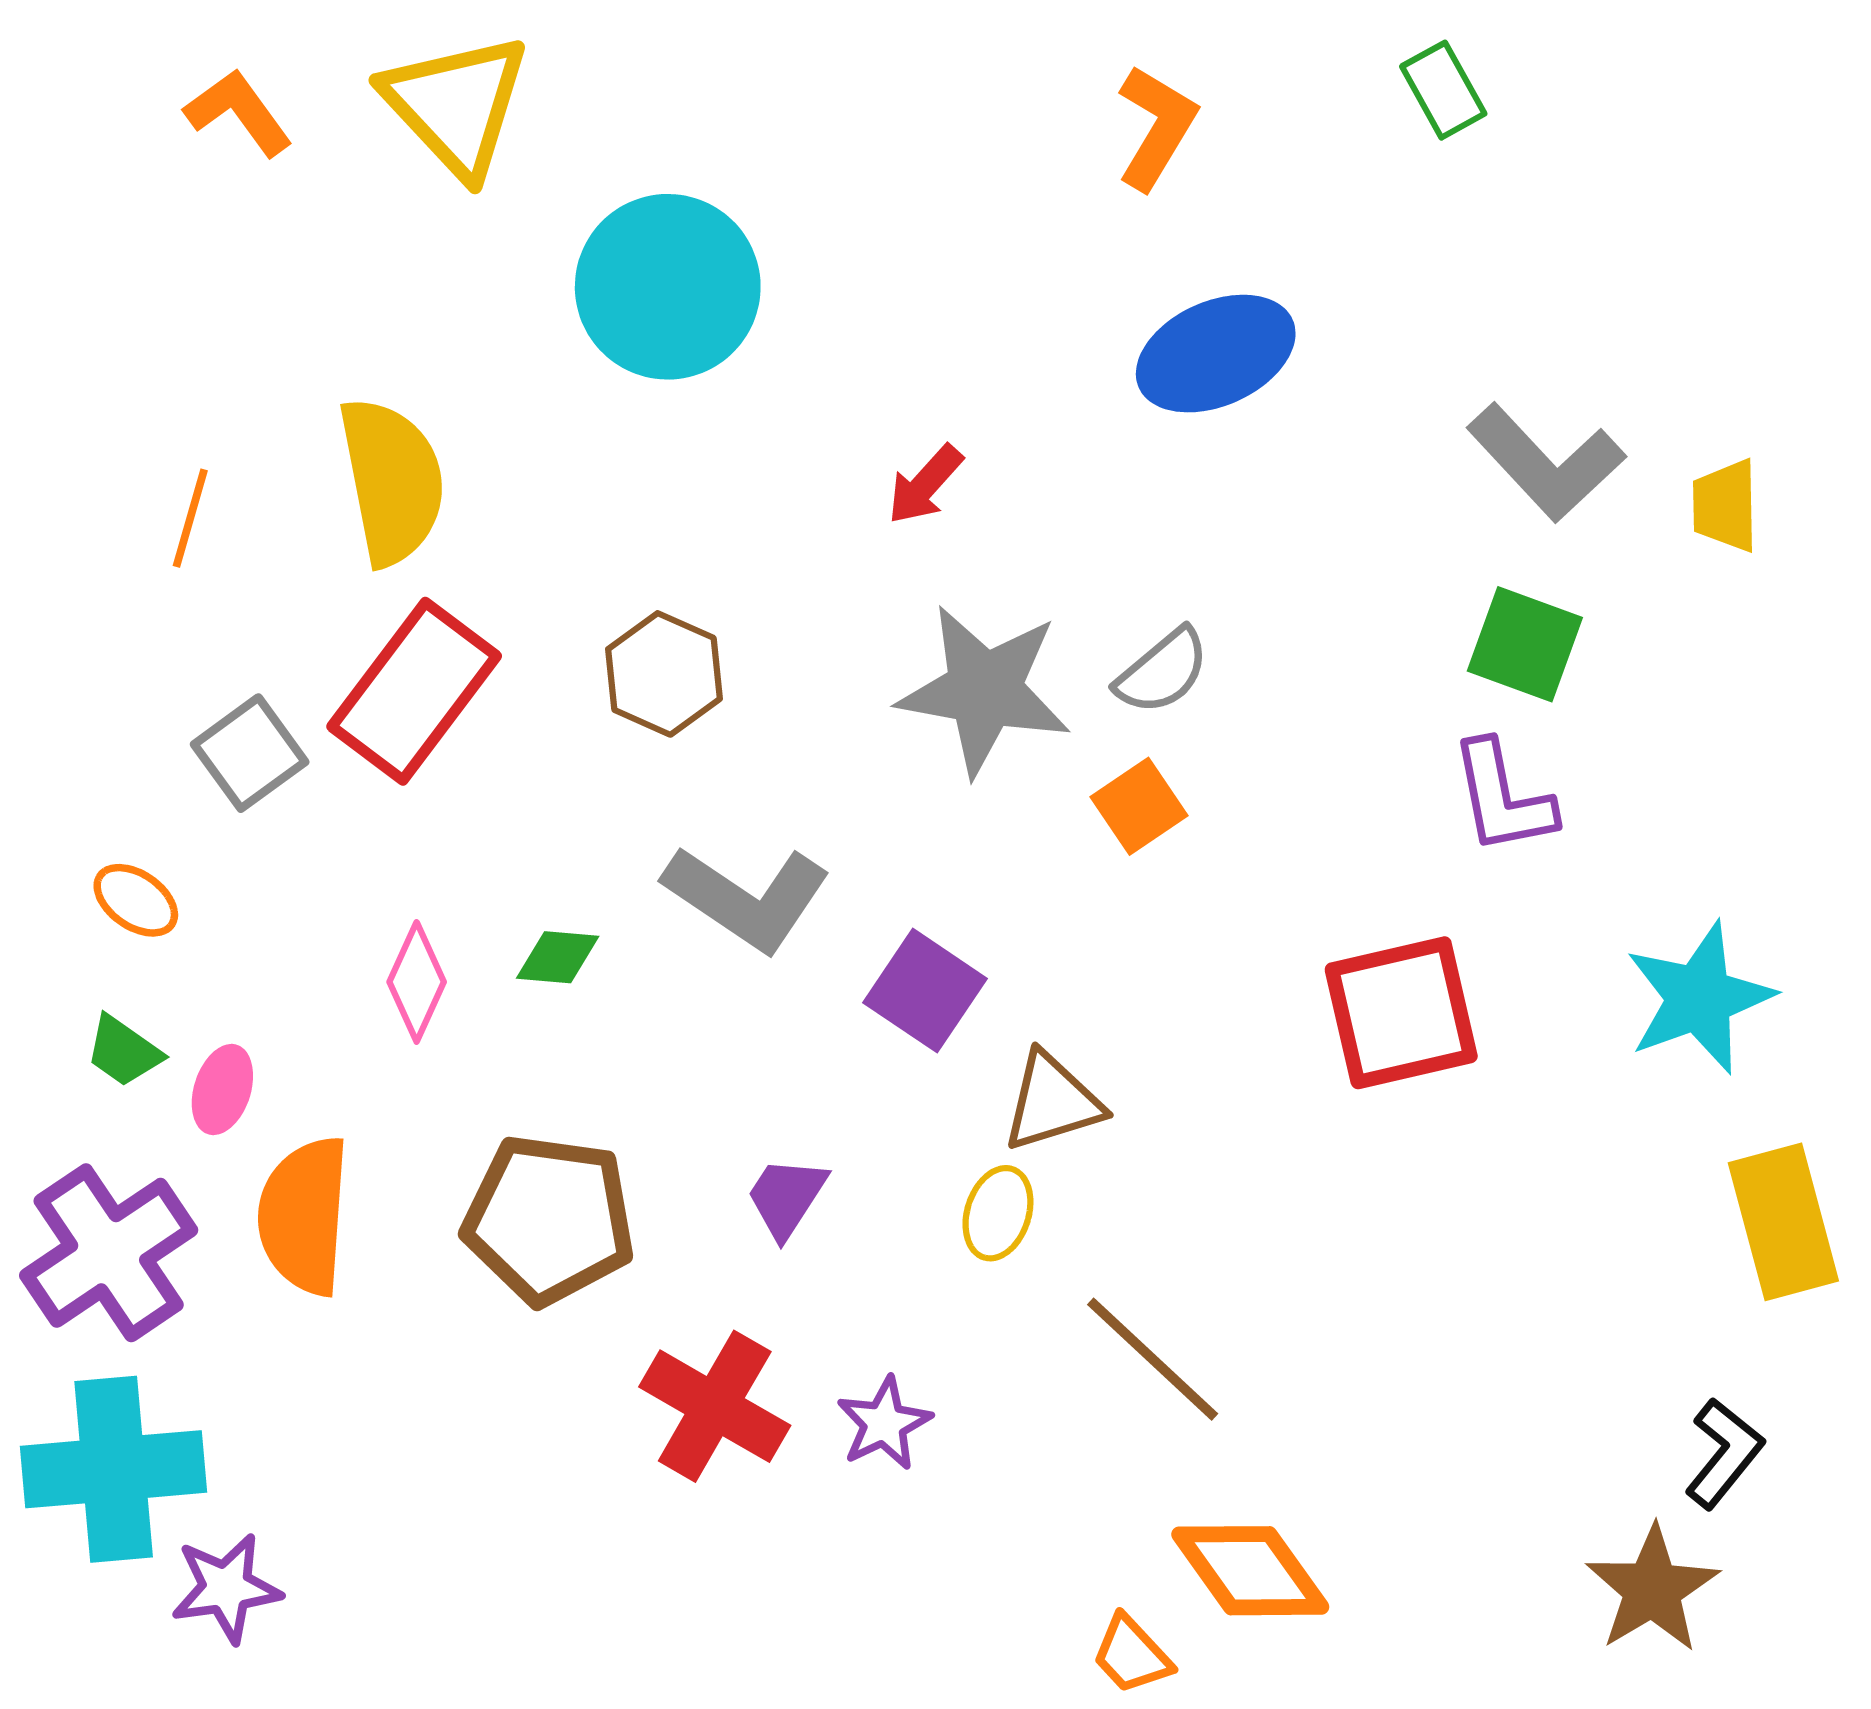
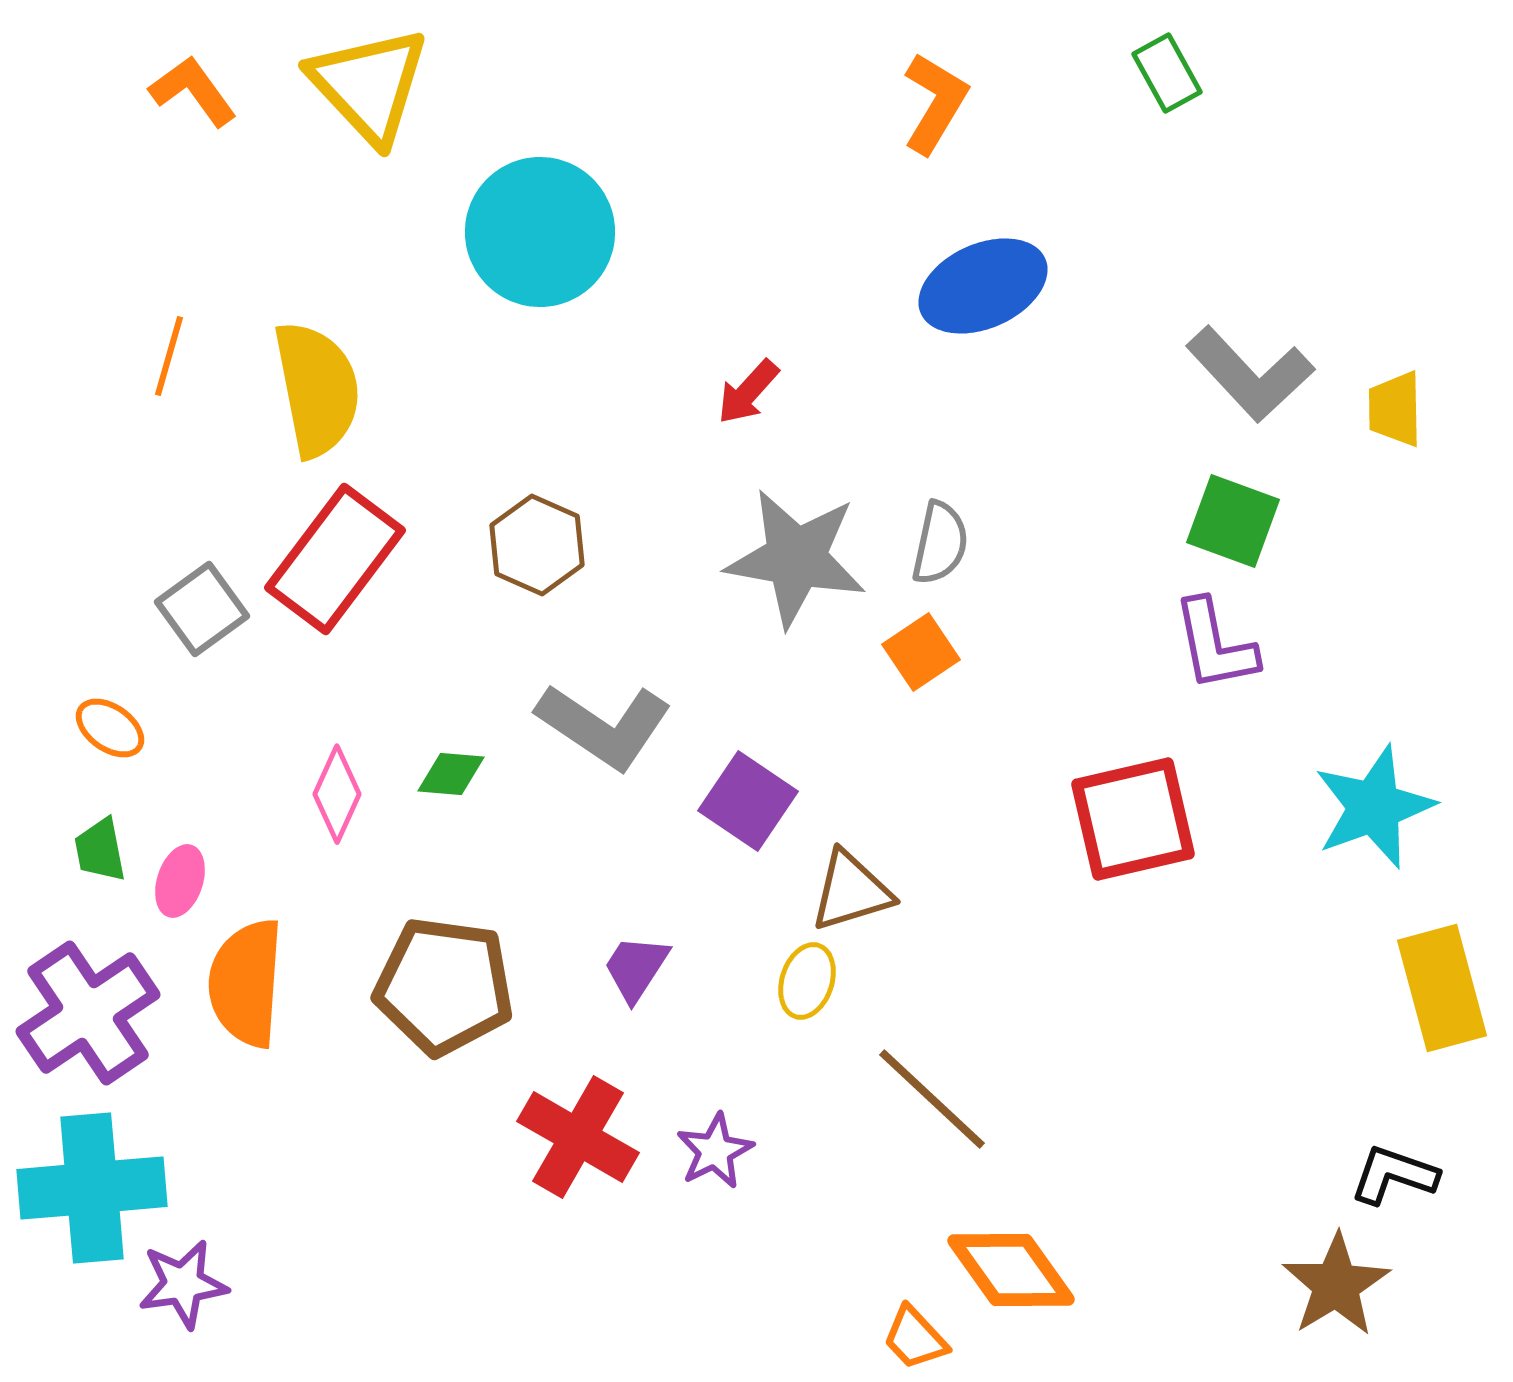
orange line: (190, 518) -> (169, 356), moved
gray semicircle: (1162, 671) -> (940, 543), turned -38
green trapezoid: (123, 1051) -> (100, 850), turned 44
black L-shape: (1724, 1453) -> (1394, 1175), turned -110

